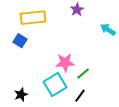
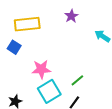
pink star: (65, 63) -> (41, 69), moved

